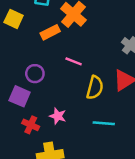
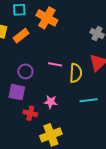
orange rectangle: (50, 32) -> (21, 36), moved
pink line: (74, 61) -> (55, 64), moved

